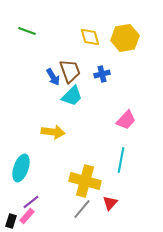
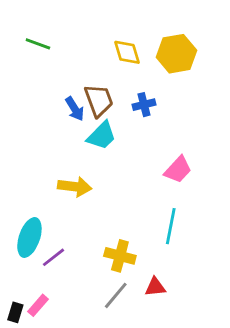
yellow cross: (85, 181) -> (120, 256), size x0.7
purple line: (31, 202) -> (54, 257), moved
red triangle: (110, 203) -> (155, 287), turned 42

